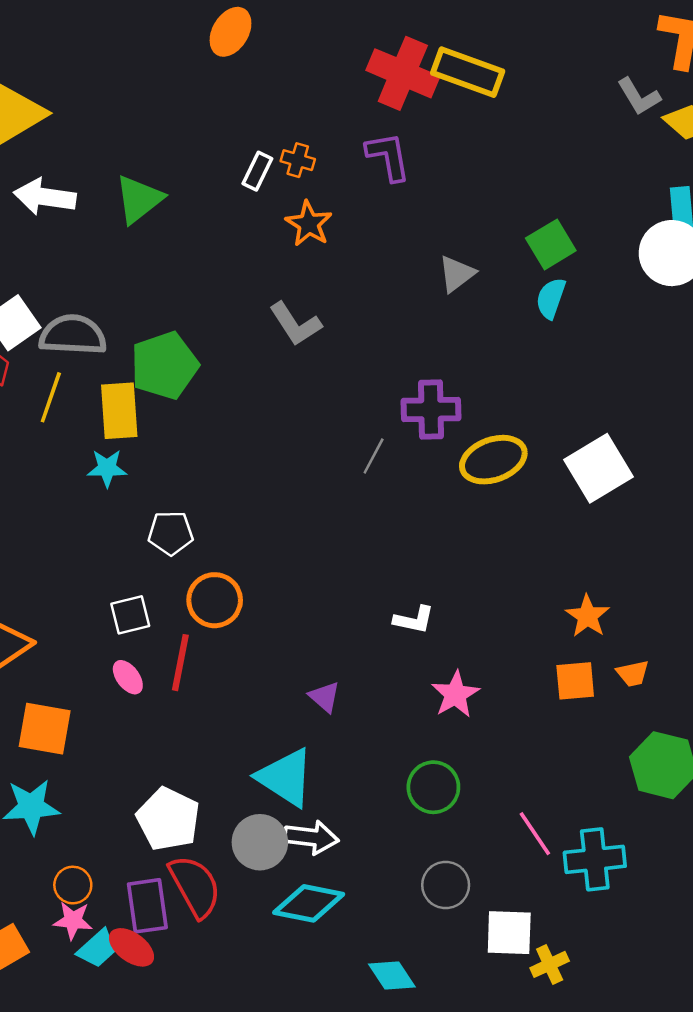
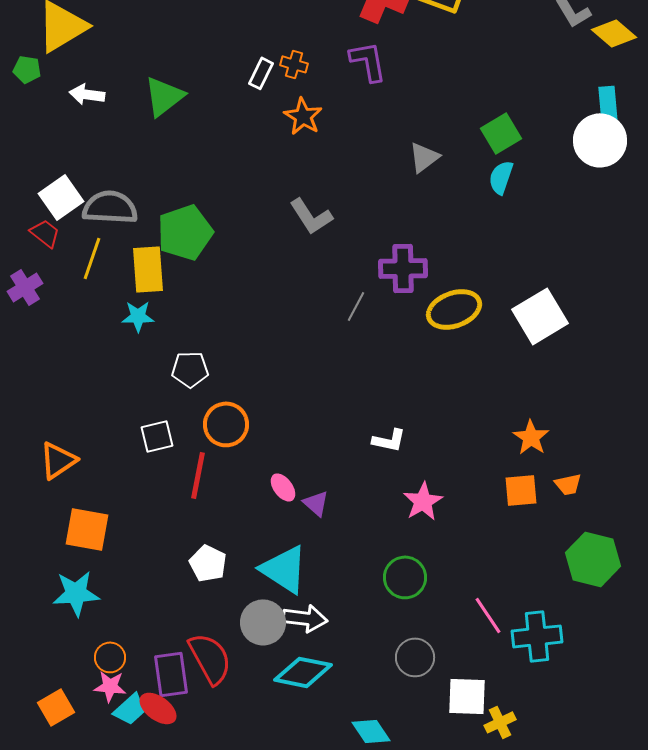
white arrow: (45, 197) -> (87, 94), size x0.7
gray L-shape: (295, 324) -> (311, 216), moved
pink ellipse: (128, 677) -> (283, 487), moved
white pentagon: (168, 819) -> (208, 563), moved, size x0.7

